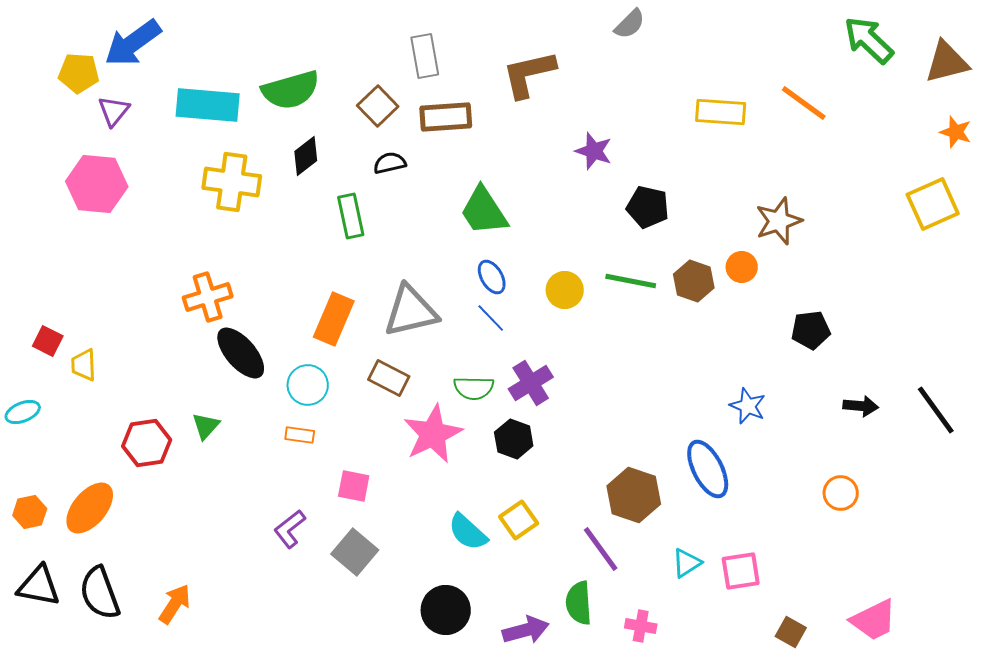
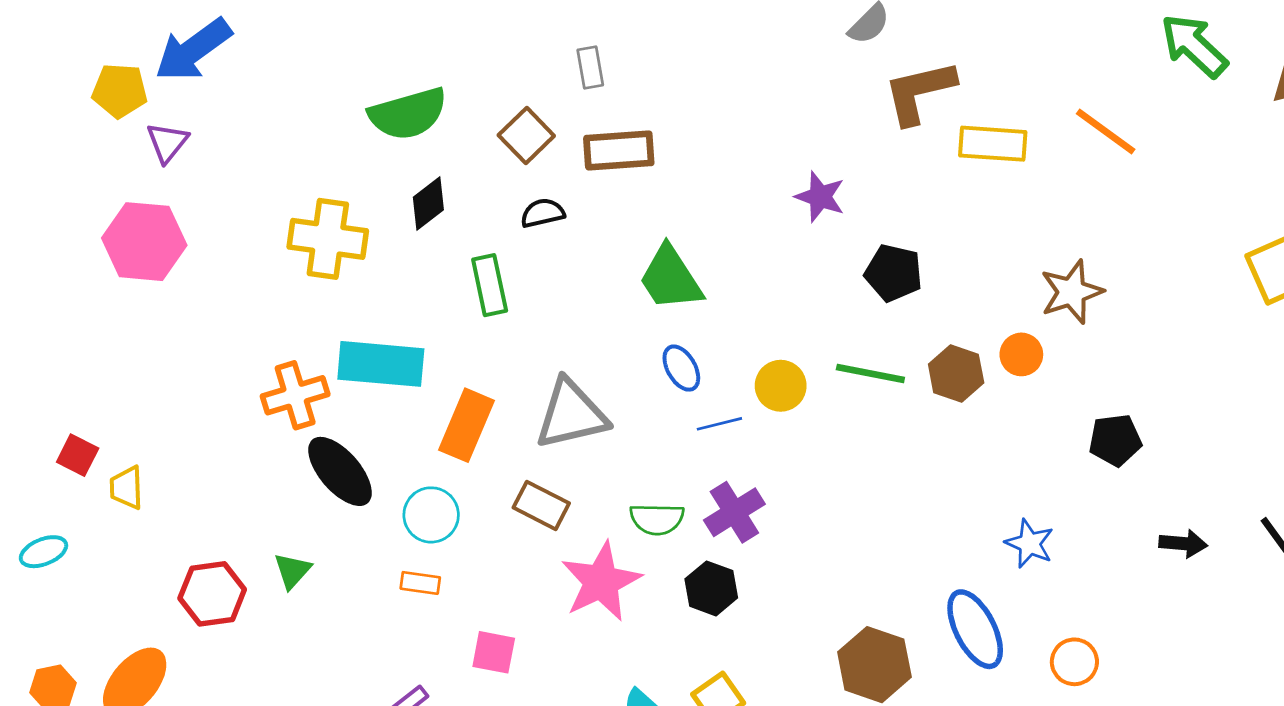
gray rectangle: (425, 56) -> (590, 68), size x0.7
brown L-shape: (529, 74) -> (919, 92), moved
cyan rectangle: (208, 105) -> (381, 364), moved
blue line: (491, 318) -> (719, 424), moved, turned -60
orange circle: (841, 493) -> (1074, 662), moved

